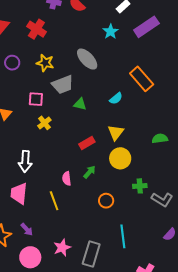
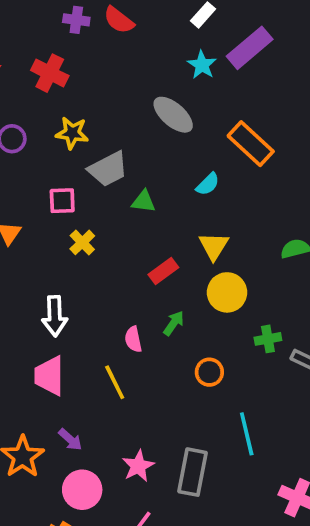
cyan star: (111, 32) -> (202, 65), moved
gray ellipse: (87, 59) -> (173, 115), moved

